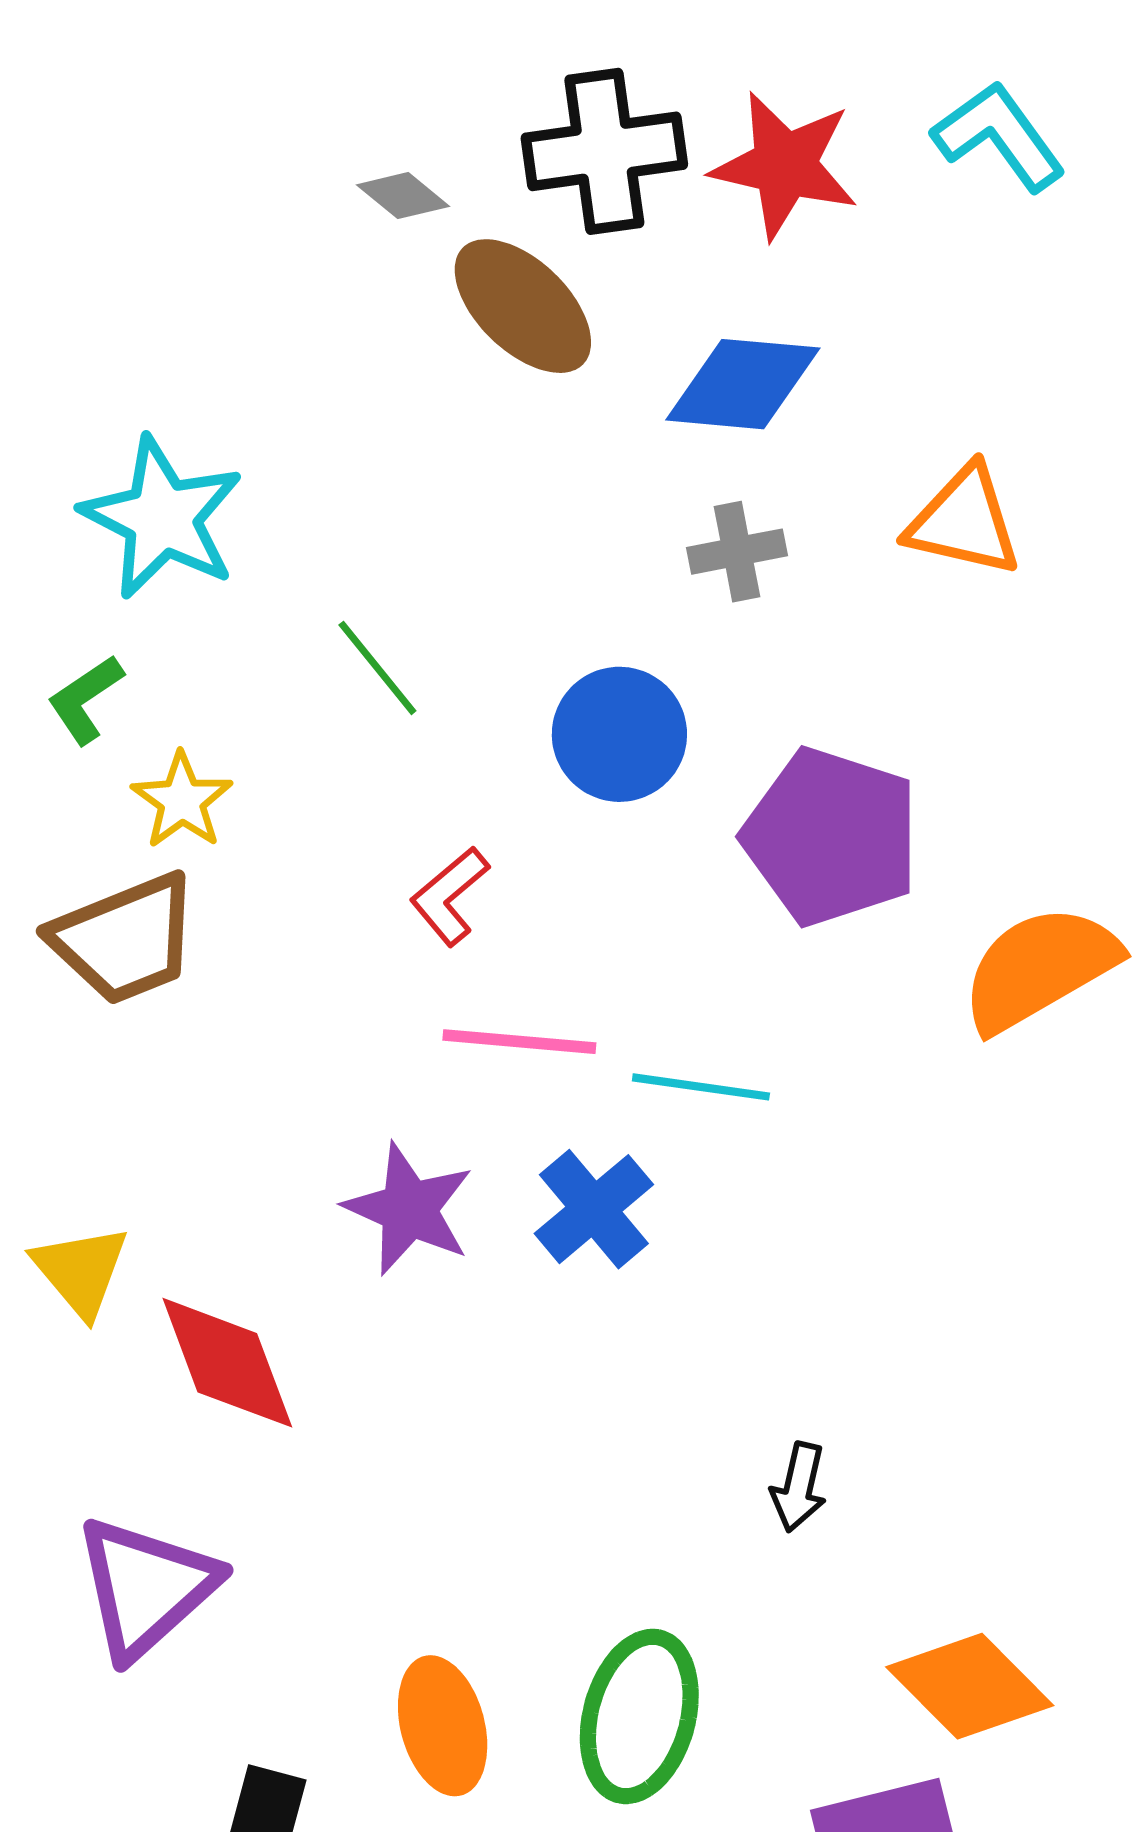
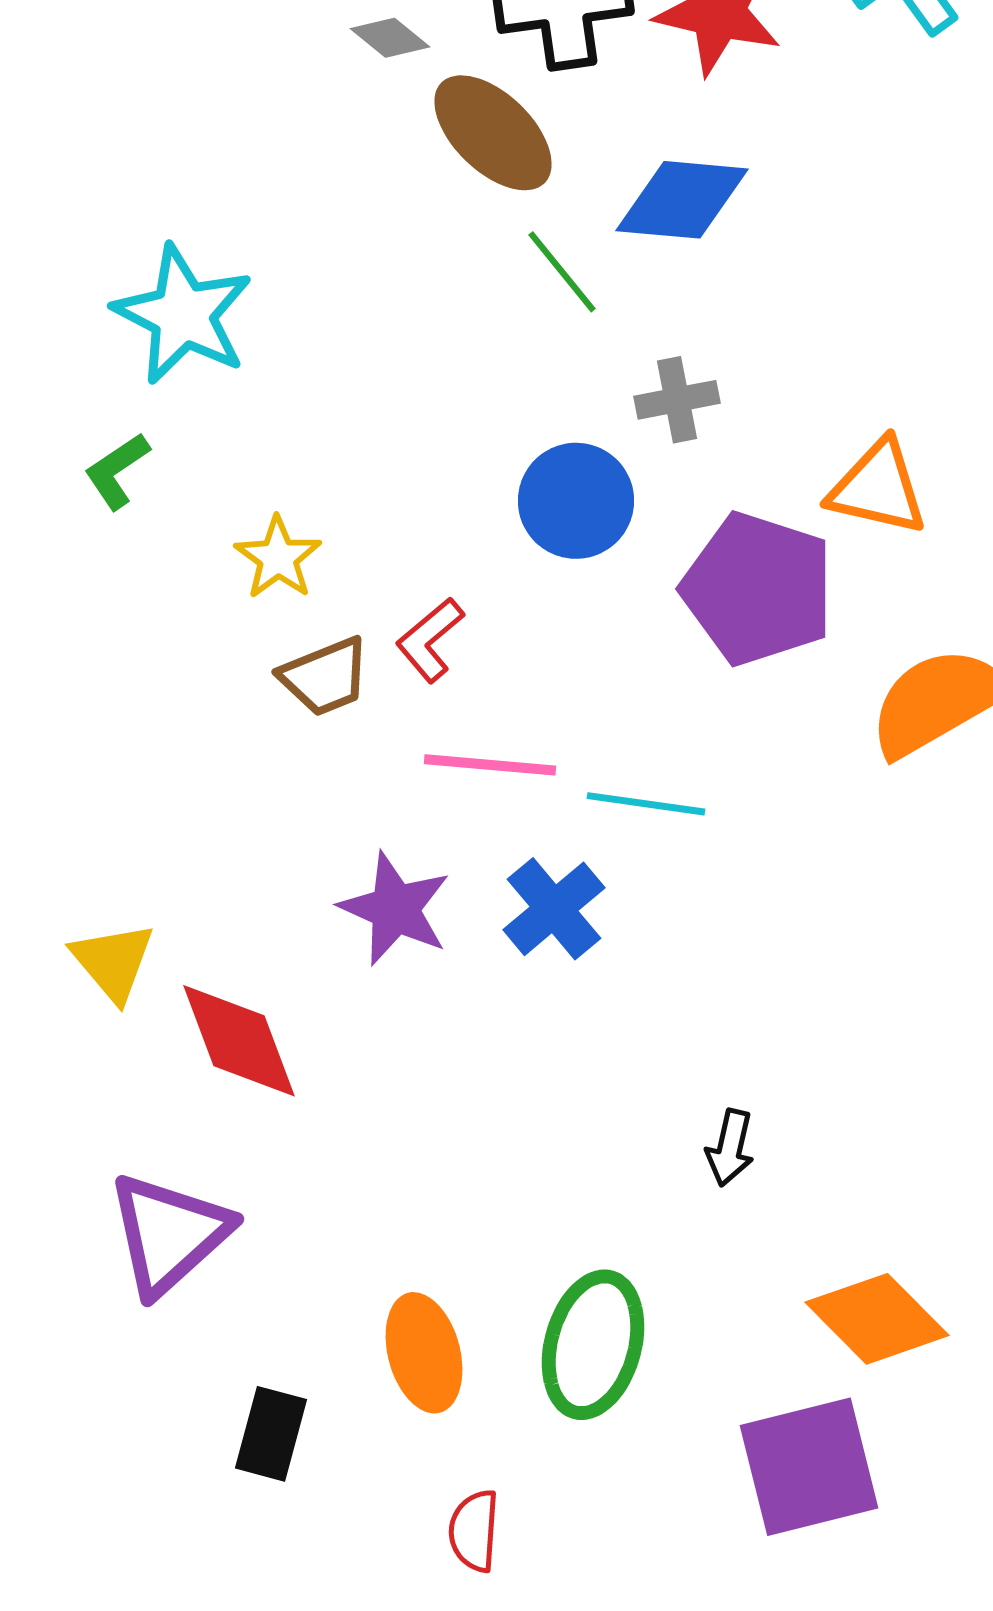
orange triangle: (964, 521) -> (878, 488), moved
gray cross: (737, 552) -> (677, 400), moved
green line: (377, 668) -> (562, 272), moved
yellow star: (182, 801) -> (278, 558), moved
brown trapezoid: (125, 939) -> (325, 677), moved, size x0.7

